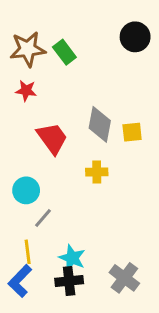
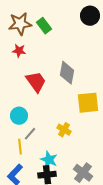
yellow square: (132, 132) -> (88, 103), moved, size x1.6
yellow cross: (97, 172) -> (64, 130), moved, turned 32
yellow line: (28, 252) -> (20, 147), moved

